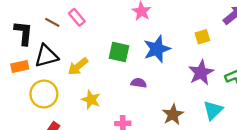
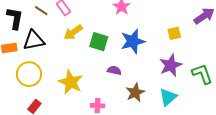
yellow arrow: (78, 66) -> (73, 32), moved
yellow star: (91, 100) -> (71, 82), size x1.4
cyan triangle: (213, 110) -> (168, 97), moved
brown star: (173, 115) -> (135, 92), moved

